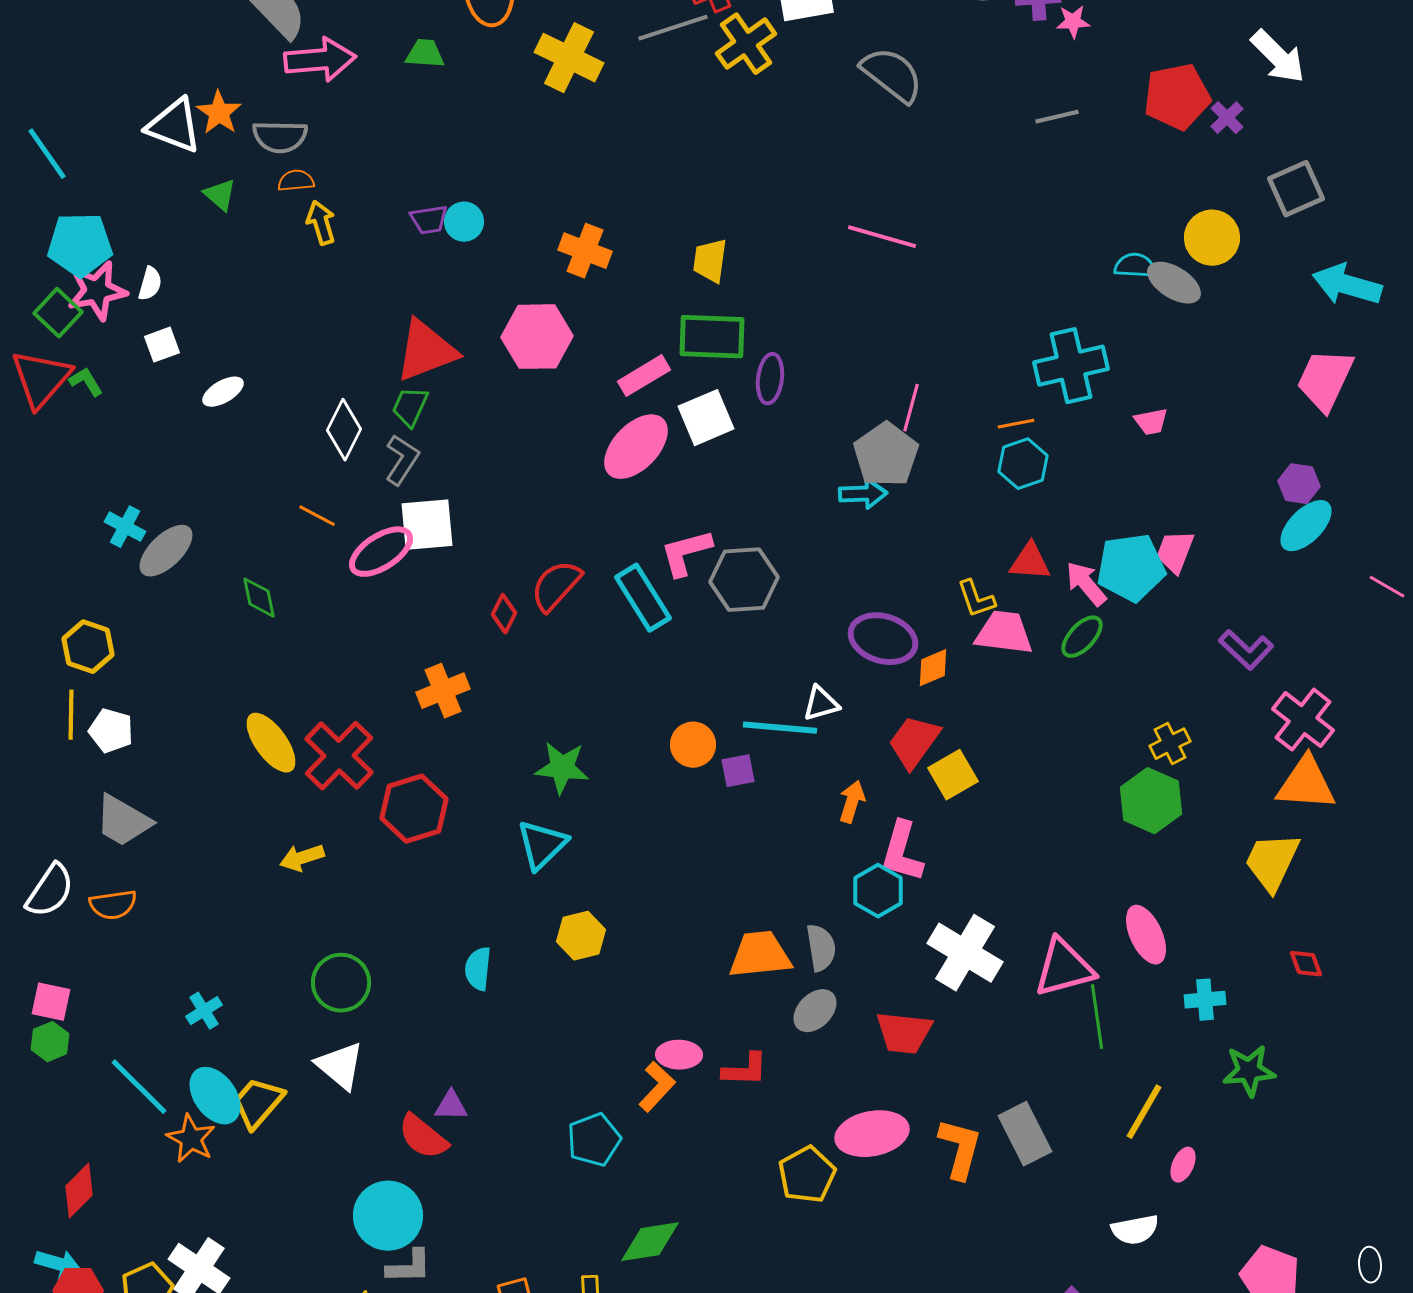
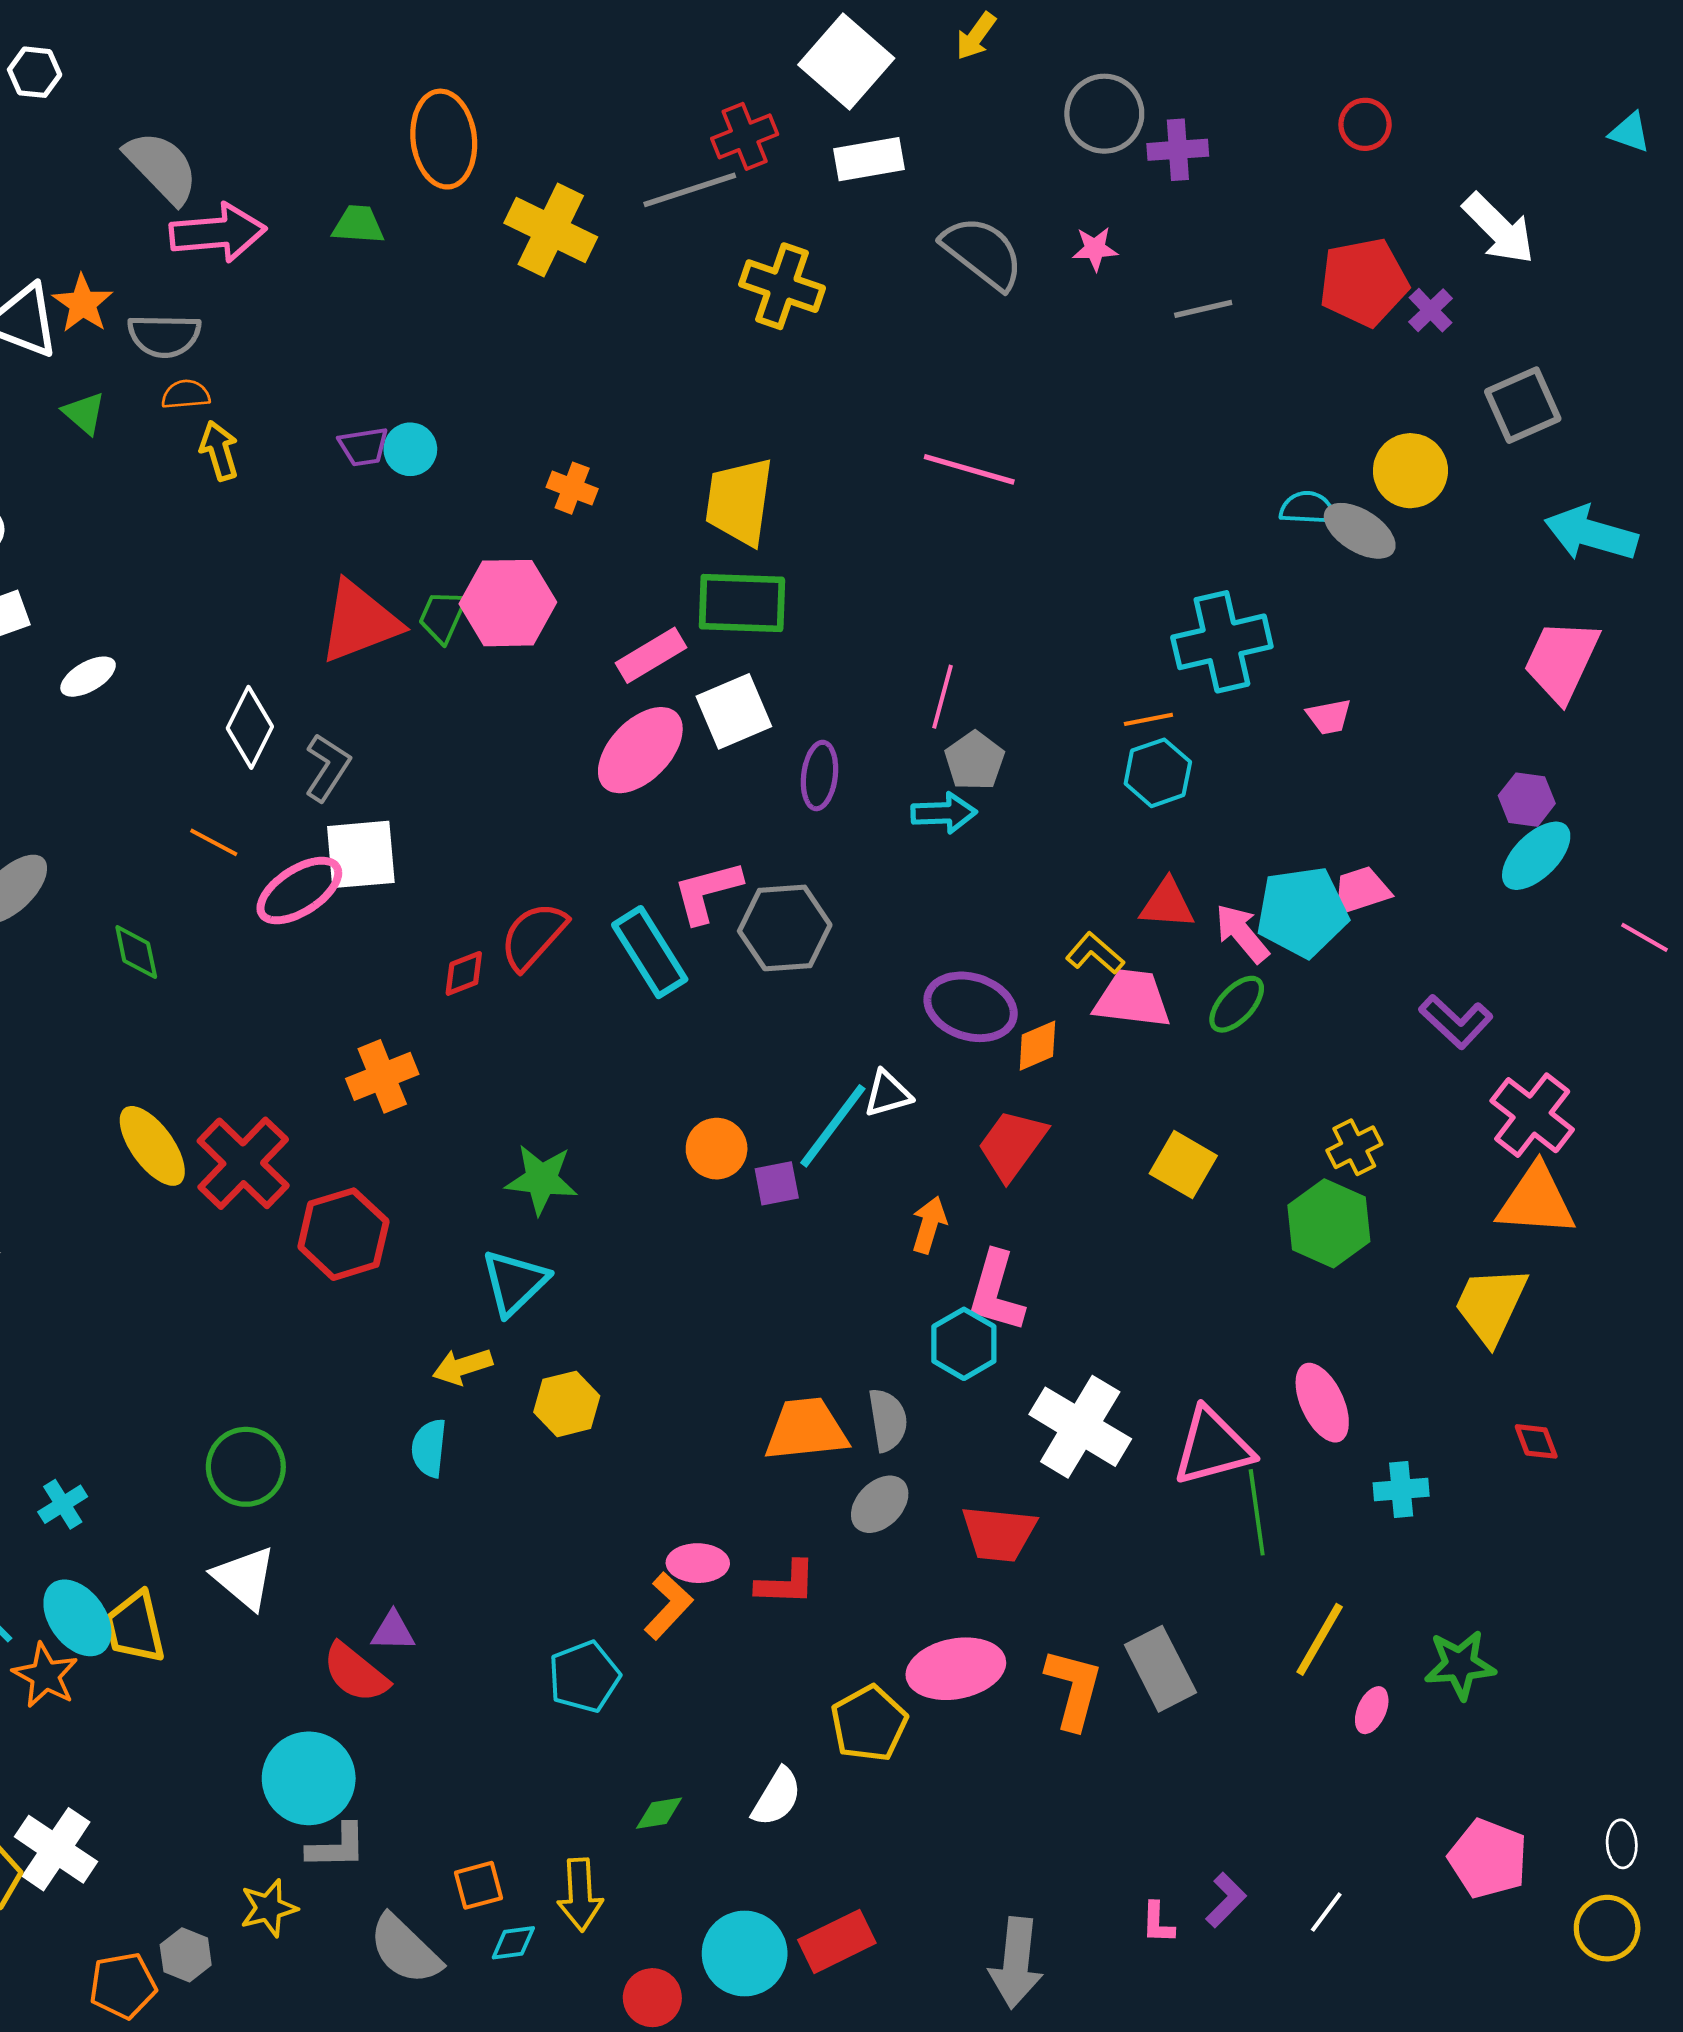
pink star: (1073, 22) -> (1095, 249), moved
yellow cross: (746, 44) -> (782, 286), moved, turned -36
orange cross: (585, 251) -> (572, 488), size x0.7
yellow trapezoid: (710, 261) -> (739, 501), size x1.5
purple ellipse: (770, 379) -> (819, 776), moved
green trapezoid: (410, 407) -> (442, 616), moved
pink line: (911, 408) -> (942, 697), moved
gray pentagon: (886, 455) -> (975, 761), size x0.7
pink trapezoid: (1175, 552) -> (1361, 891), turned 51
yellow L-shape: (976, 599) -> (1095, 953), turned 150
red diamond: (504, 614) -> (464, 973), turned 42
cyan line: (780, 728) -> (833, 1126), turned -58
yellow square: (953, 775) -> (1183, 1165), moved, turned -30
yellow arrow: (302, 858) -> (462, 1367), moved
green star: (1249, 1071) -> (1460, 1665), moved
yellow trapezoid: (258, 1103) -> (135, 1627), turned -54
white semicircle: (1135, 1230) -> (777, 1797), moved, turned -48
green diamond: (650, 1242) -> (659, 1813), size x0.6

